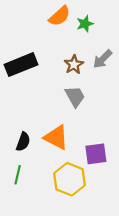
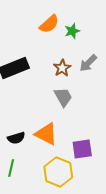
black semicircle: (23, 142) -> (16, 138), turned 54

